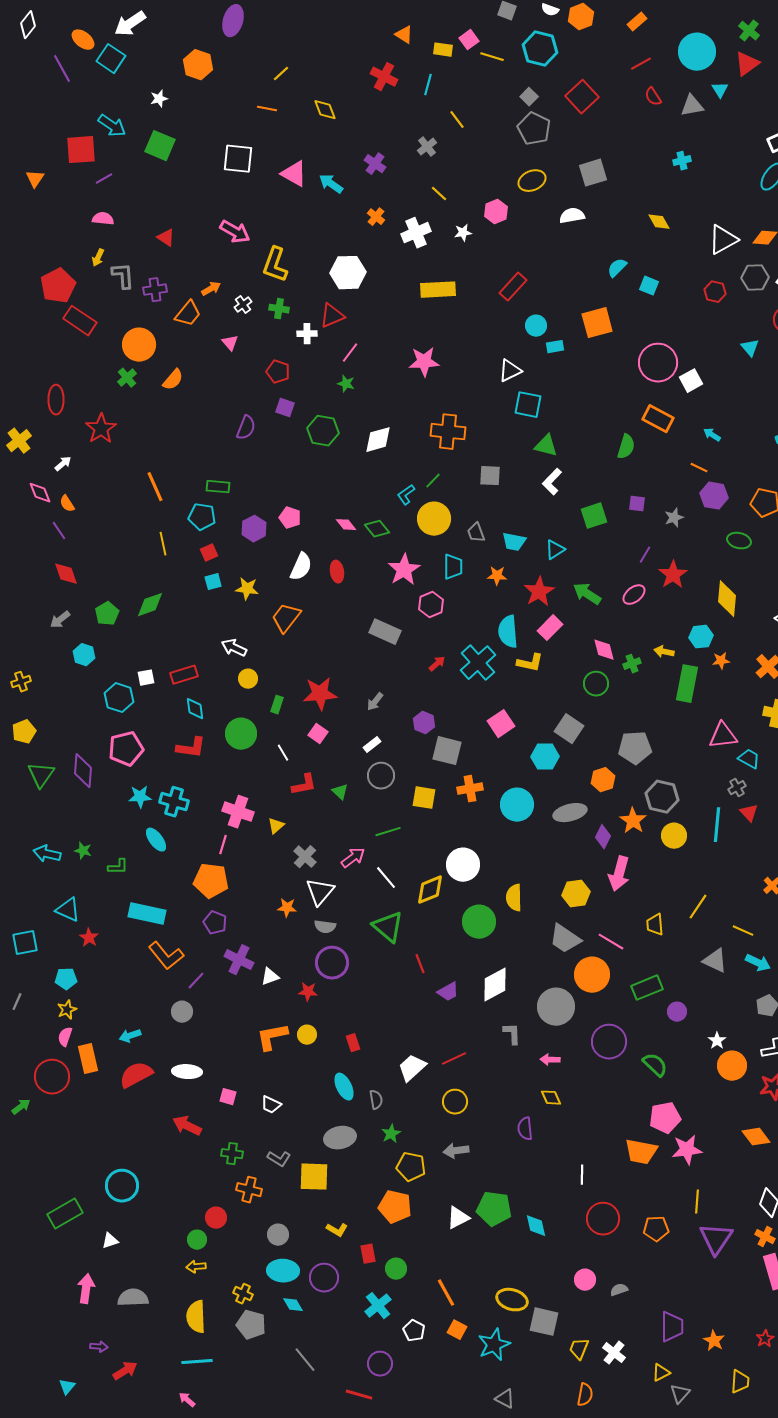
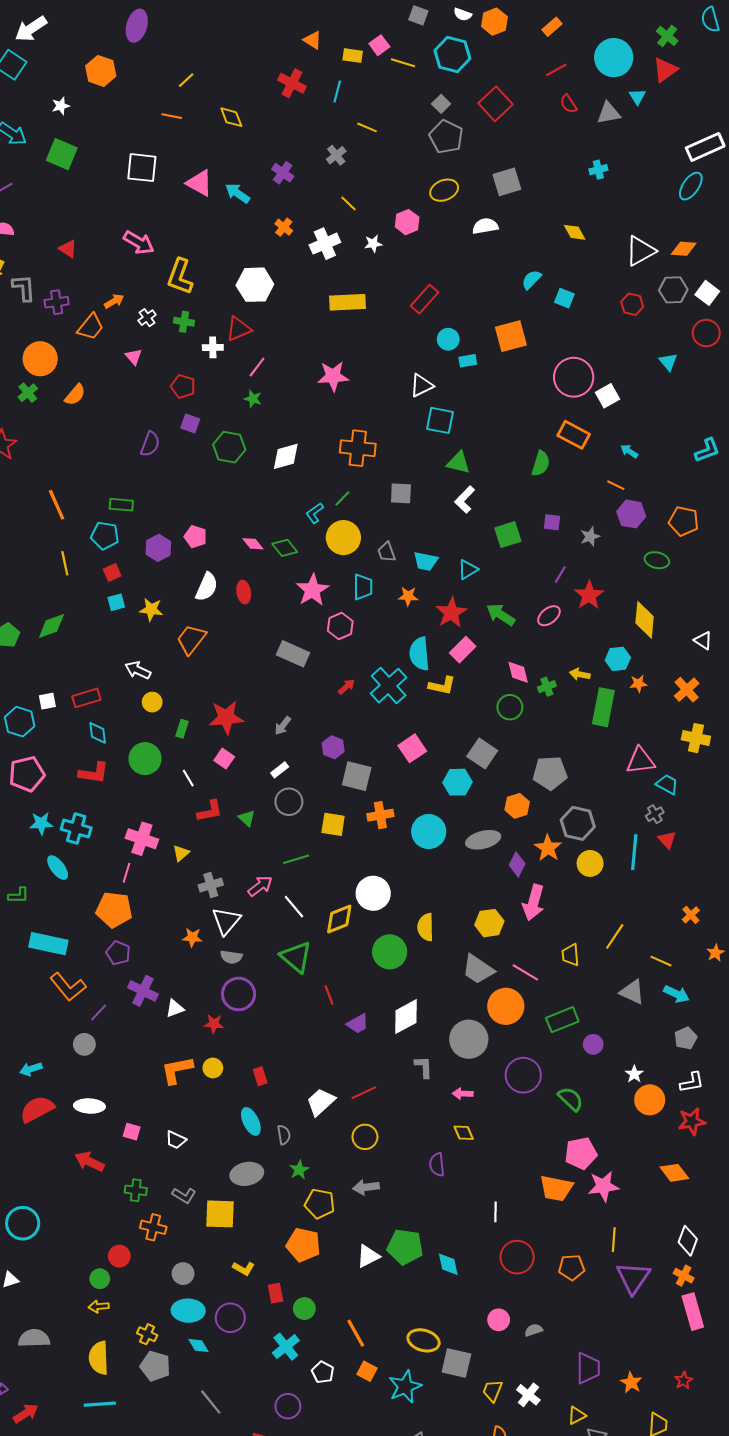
yellow line: (457, 120) -> (367, 127), turned -30
gray cross: (305, 857) -> (211, 885), turned 30

